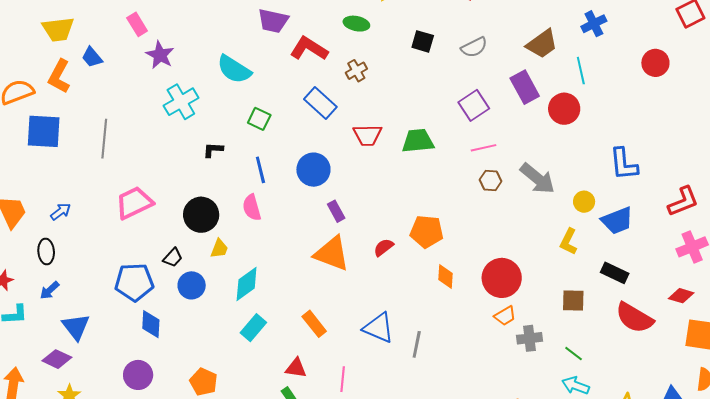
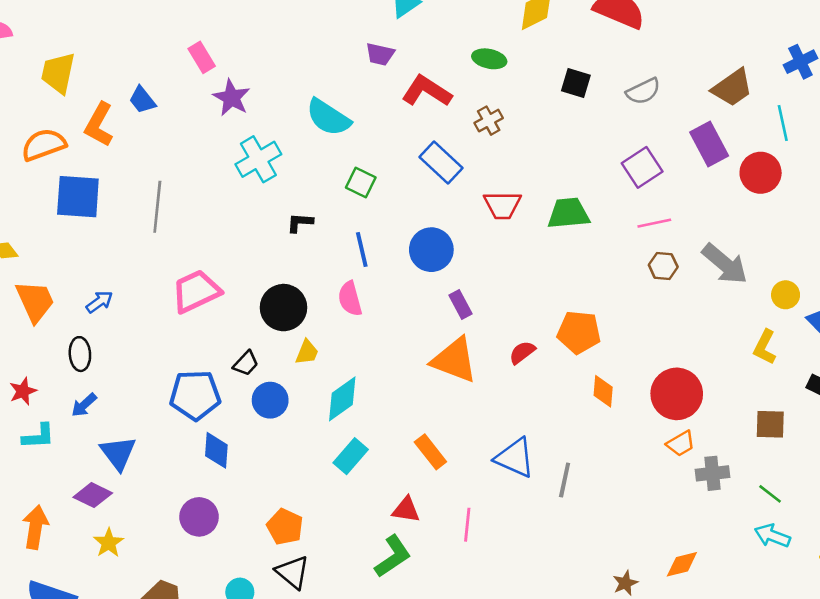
purple trapezoid: (273, 21) -> (380, 54), size x0.7
yellow trapezoid: (58, 29) -> (58, 73), moved, turned 108

